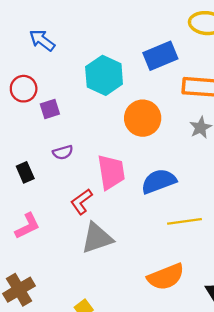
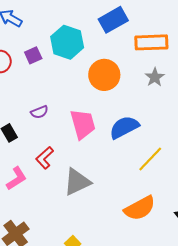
purple square: (50, 109) -> (33, 55), moved
red L-shape: (81, 202) -> (45, 158), moved
yellow line: (184, 221) -> (150, 159), turned -32

